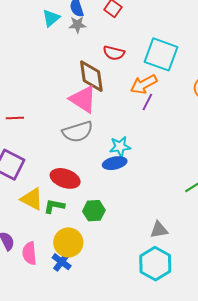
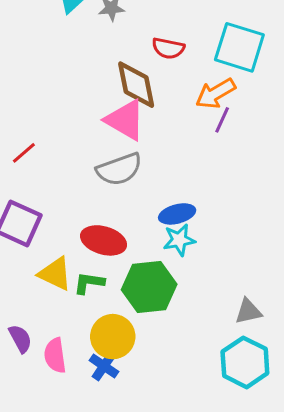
red line: (15, 118) -> (24, 153), turned -36
cyan star: (120, 147) -> (179, 240), moved
green hexagon: (94, 211) -> (149, 287), size x1.6

